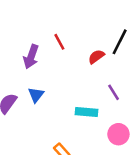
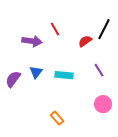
purple arrow: (31, 57) -> (32, 41), turned -102
cyan rectangle: (86, 112) -> (64, 75), moved

